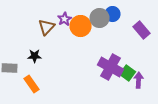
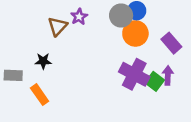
orange circle: (80, 26) -> (135, 33), moved
purple rectangle: (142, 30) -> (171, 43), moved
purple arrow: (138, 80) -> (168, 75), moved

